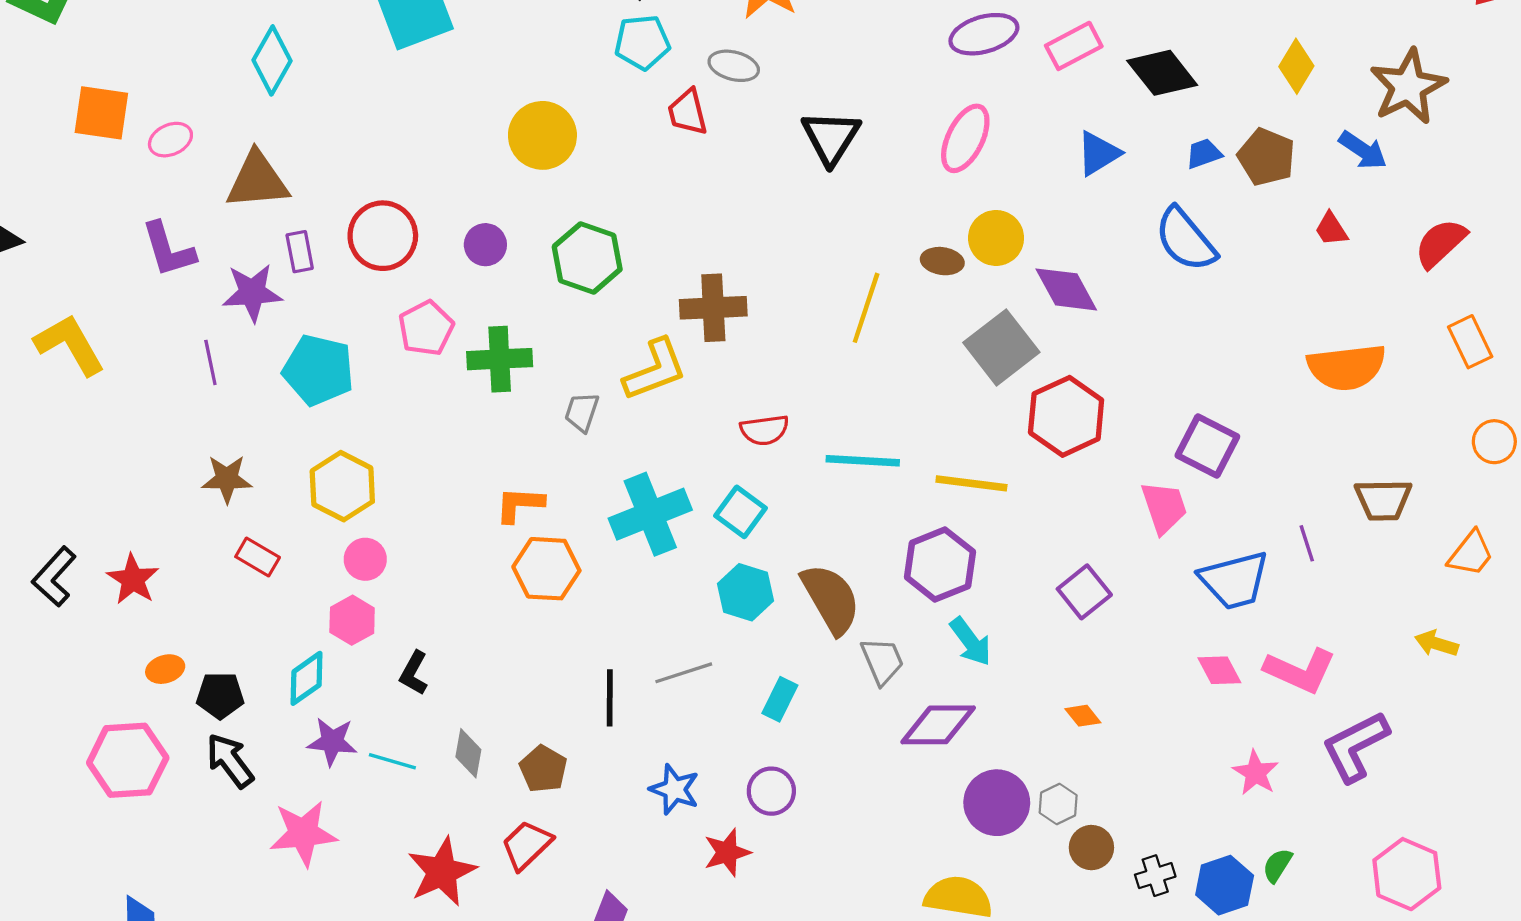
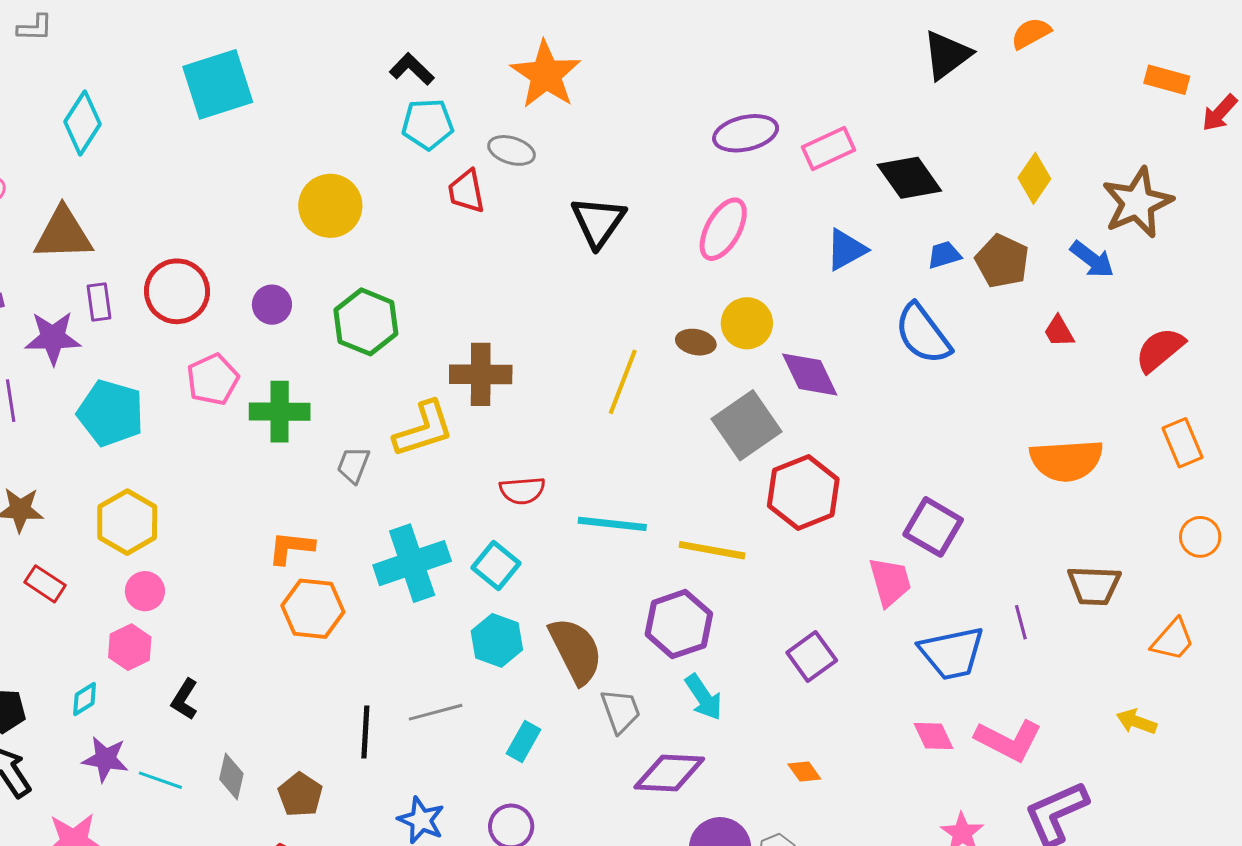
cyan diamond: (307, 678) -> (85, 699), size x0.7

